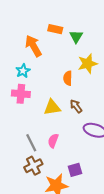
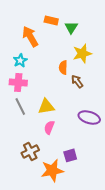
brown arrow: (76, 106) -> (77, 81), moved
yellow triangle: (52, 107) -> (46, 106), moved
gray line: (31, 143) -> (20, 106), moved

